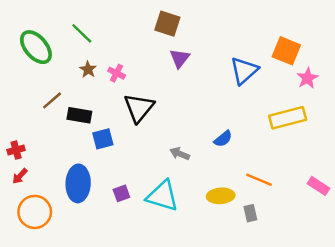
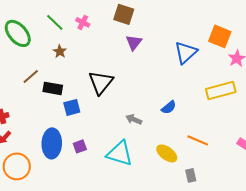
pink cross: (117, 73) -> (83, 22), moved
purple square: (121, 193) -> (80, 146), moved
yellow ellipse: (221, 196) -> (167, 153), turned 40
gray rectangle: (250, 213) -> (191, 175), moved

